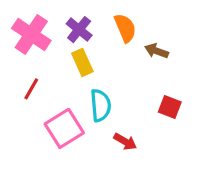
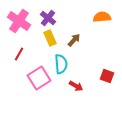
orange semicircle: (125, 28) -> (102, 17), moved, turned -72
brown arrow: (157, 51) -> (74, 40), moved, turned 112
red square: (170, 107) -> (107, 76), moved

